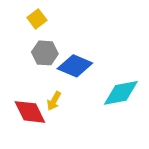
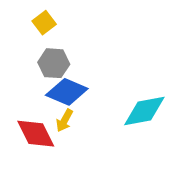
blue diamond: (75, 66) -> (67, 92), moved

